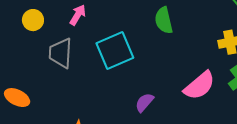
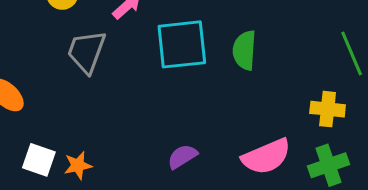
cyan square: (115, 50) -> (182, 44), moved

